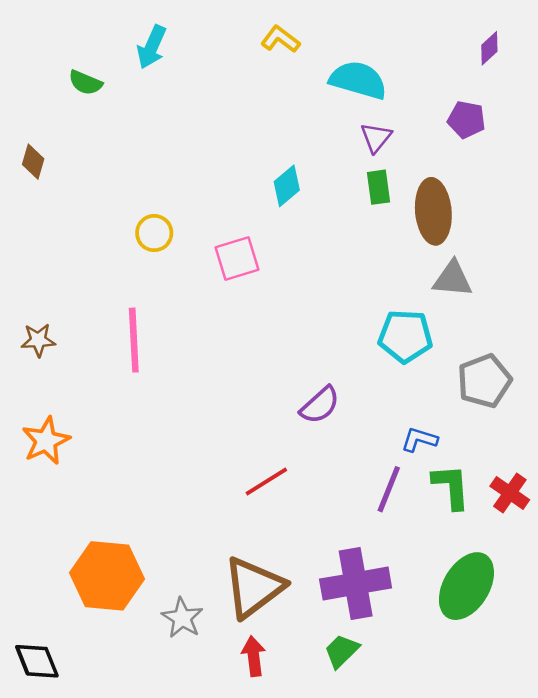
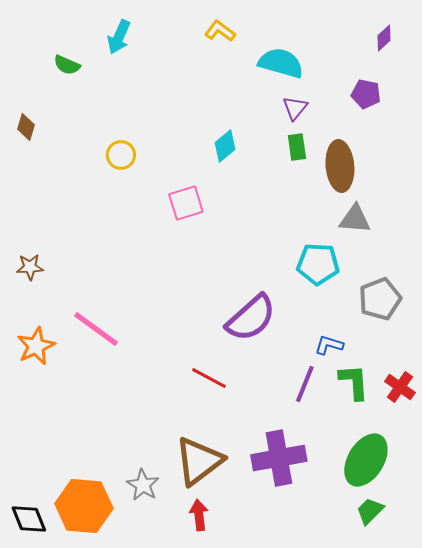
yellow circle: (154, 233) -> (121, 155), moved
pink line: (134, 340) -> (96, 329), moved, turned -51
purple semicircle: (320, 405) -> (251, 318), size x1.6
red line: (266, 482) -> (209, 378), turned 60
orange hexagon: (107, 576) -> (84, 506), moved
green trapezoid: (342, 651) -> (370, 511), moved

